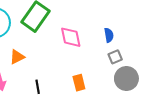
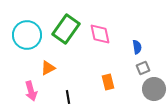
pink diamond: (71, 37) -> (100, 34), moved
orange rectangle: (79, 83) -> (108, 82), moved

